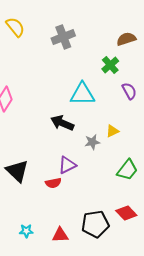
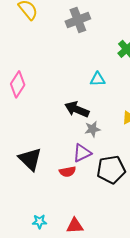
cyan triangle: (82, 94) -> (98, 79), size x0.6
gray star: (92, 142) -> (92, 129), moved
black pentagon: (95, 224) -> (111, 170), moved

